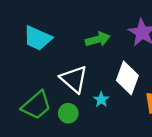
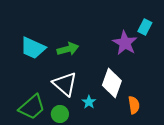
green arrow: (98, 39) -> (68, 49), moved

